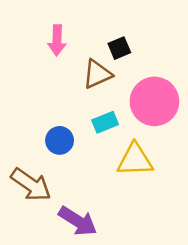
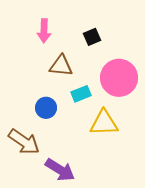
brown triangle: (97, 74) -> (61, 66), moved, turned 30

